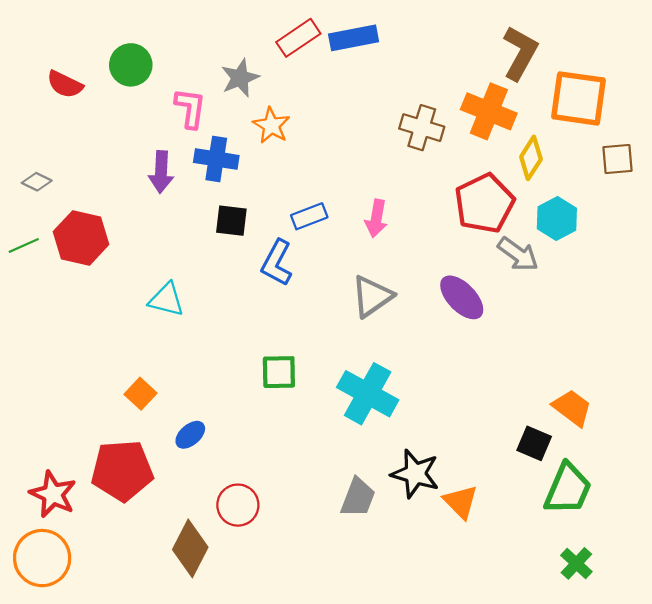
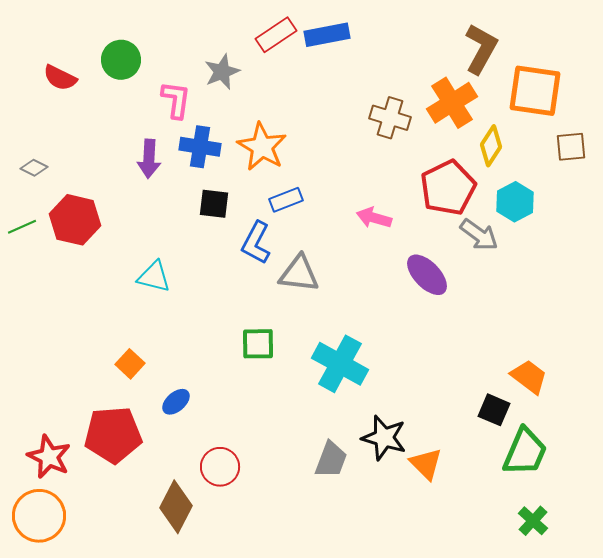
orange cross: (489, 111) -> (452, 103), turned 36
orange star: (271, 125) -> (262, 147), moved, size x1.4
pink arrow: (376, 218) -> (374, 218), moved, turned 96
gray triangle: (372, 296) -> (299, 274), moved, turned 42

